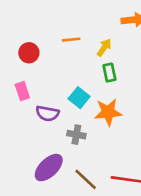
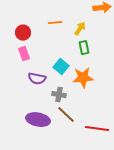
pink rectangle: (22, 91) -> (24, 54), moved
purple ellipse: (49, 168) -> (38, 120), turned 55
brown line: (86, 179) -> (66, 115), moved

